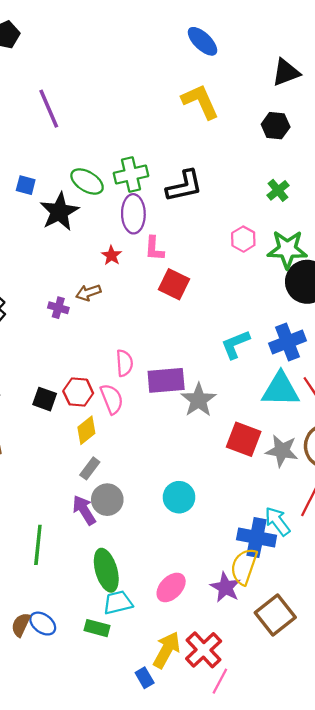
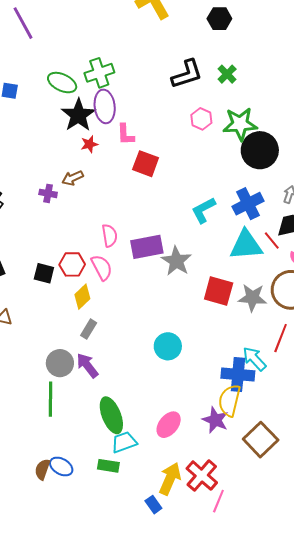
black L-shape: (184, 186) -> (187, 74), moved
black star: (59, 212) -> (78, 115), moved
red star: (111, 255) -> (89, 144), turned 30
gray circle: (107, 500) -> (60, 363), moved

